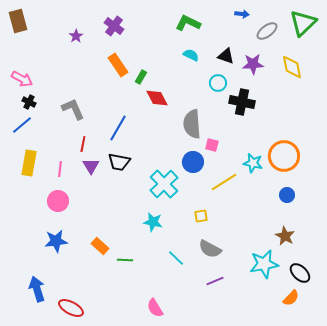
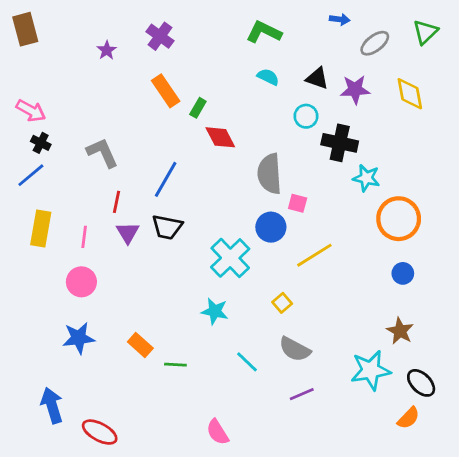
green triangle: (303, 23) -> (425, 32), size x0.7
cyan star: (253, 163) -> (366, 178), moved
yellow square: (201, 216) -> (282, 303), turned -32

